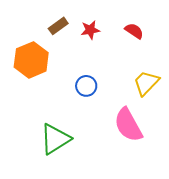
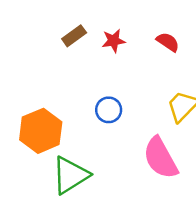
orange hexagon: (31, 60) -> (41, 131), moved

